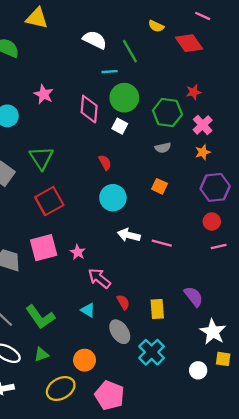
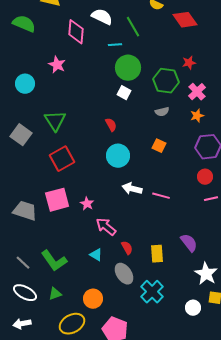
pink diamond: (89, 109) -> (76, 32), moved

